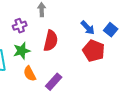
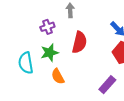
purple rectangle: (54, 82) -> (107, 85), moved

